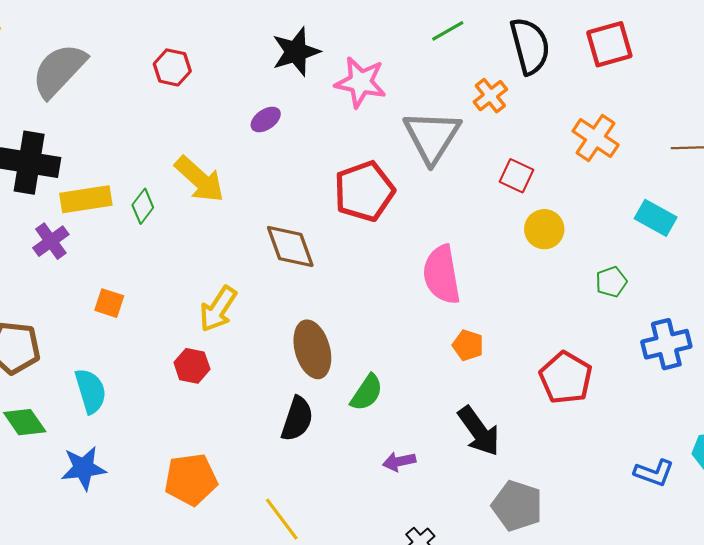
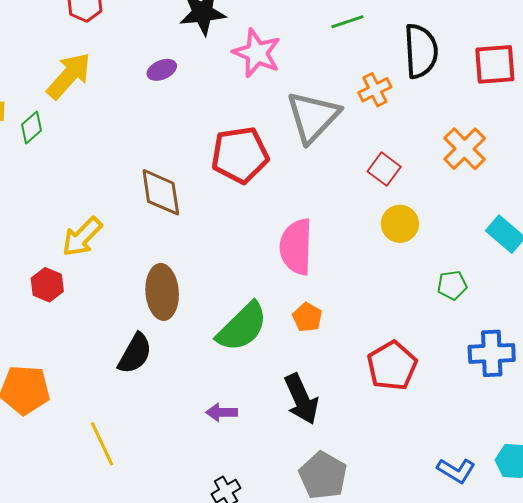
yellow arrow: (200, 179) -> (69, 76), moved, turned -102
green semicircle: (367, 393) -> (242, 327), moved, size x1.5

